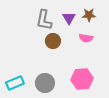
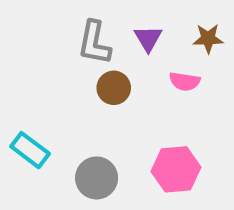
brown star: (89, 15) -> (208, 38), moved
cyan rectangle: (15, 83) -> (30, 150), moved, turned 60

